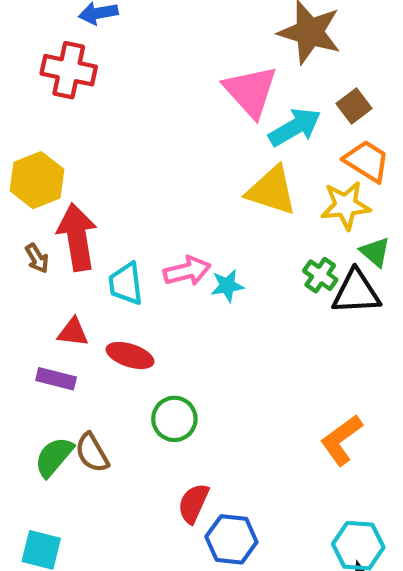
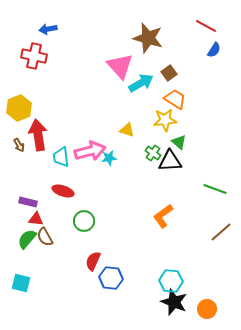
yellow triangle: (272, 191) -> (127, 130), moved, size x0.6
pink arrow: (187, 271) -> (90, 151), size x1.4
red triangle: (73, 332) -> (36, 219), moved
orange L-shape: (341, 440) -> (163, 216), moved

